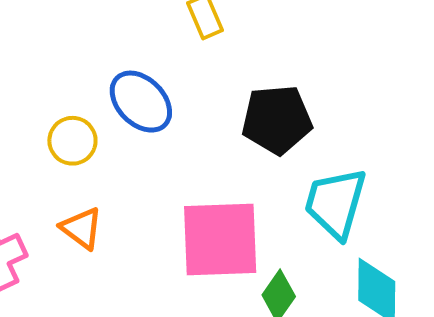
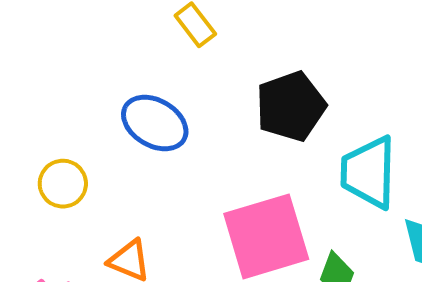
yellow circle: (72, 141) -> (63, 184), moved

